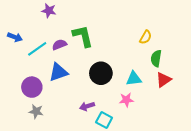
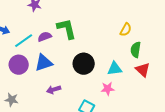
red triangle: (164, 80) -> (143, 70), turned -42
purple circle: (32, 87) -> (19, 65), moved
purple arrow: (87, 106) -> (54, 90), moved
gray star: (36, 112) -> (12, 100), moved

